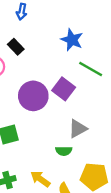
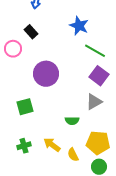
purple square: (64, 89) -> (99, 76), moved
gray triangle: (78, 129) -> (94, 102), moved

